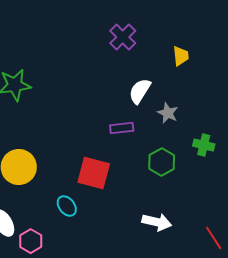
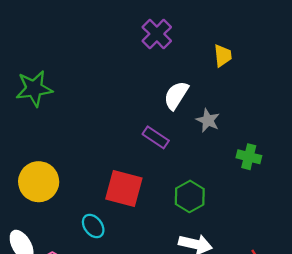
purple rectangle: (122, 128) -> (156, 137), turned 40
green hexagon: (162, 162) -> (190, 196), moved

